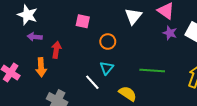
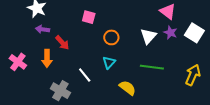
white triangle: (133, 16) -> (148, 36), moved
red arrow: (56, 50) -> (62, 43), turned 126
white line: (92, 82) -> (85, 75), moved

